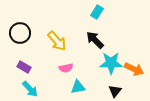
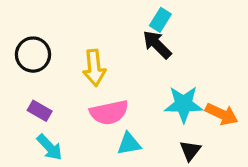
black arrow: (95, 40) -> (157, 45), moved
yellow arrow: (57, 41) -> (94, 68), turned 35
pink semicircle: (66, 68) -> (109, 112), size x1.6

